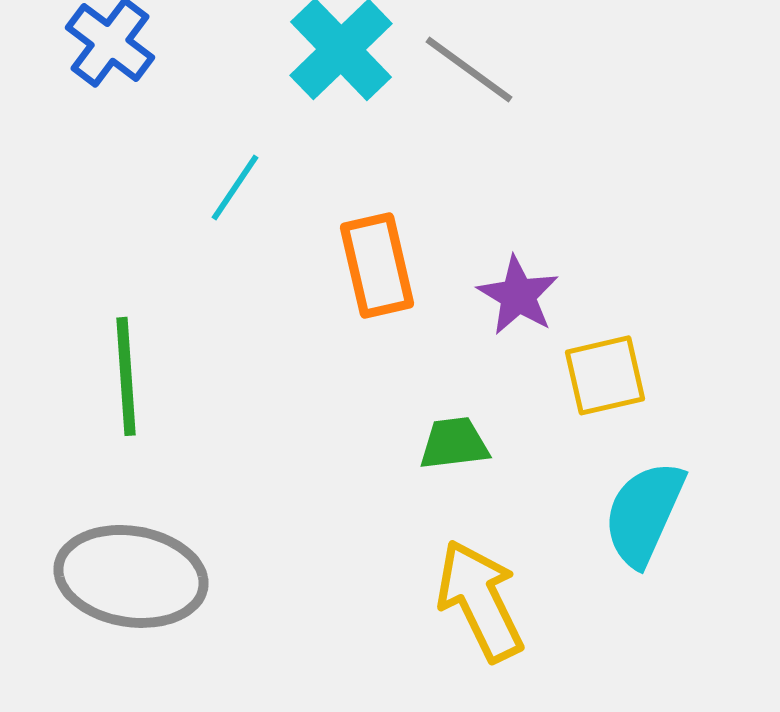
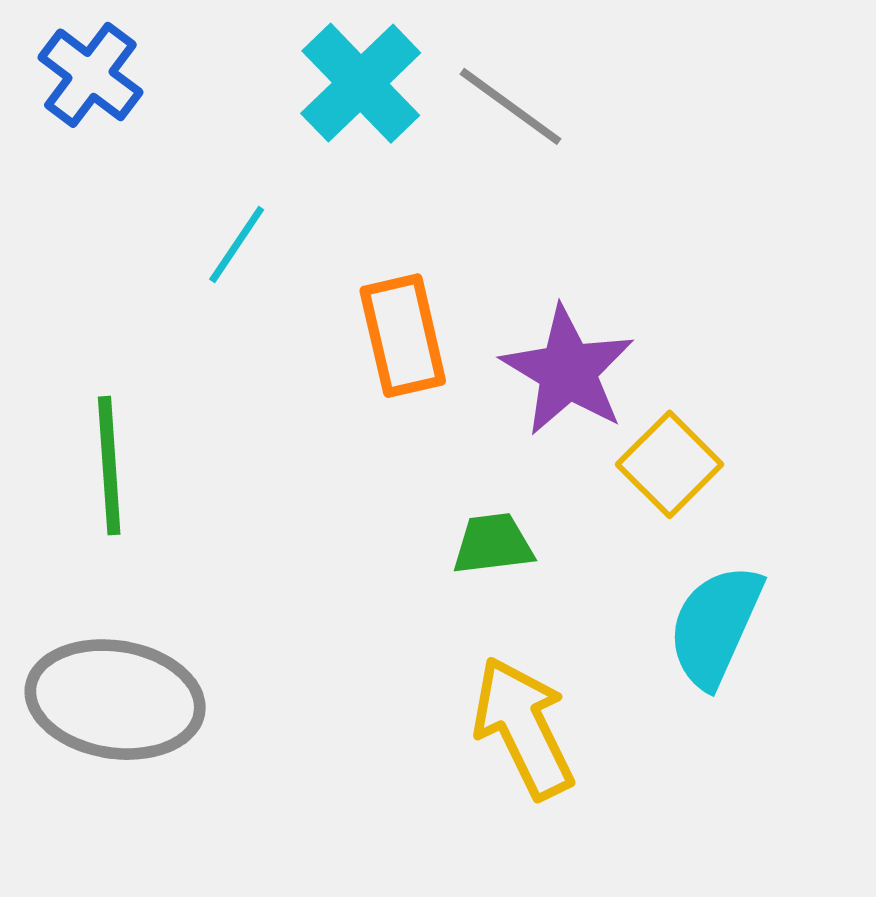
purple star: (518, 295) -> (568, 371), size x1.4
yellow square: (605, 375) -> (670, 464), turned -32

